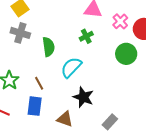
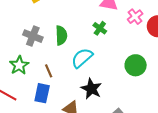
gray cross: (20, 33) -> (33, 36), moved
green cross: (86, 36) -> (100, 28), turned -32
green circle: (126, 54) -> (136, 65), moved

